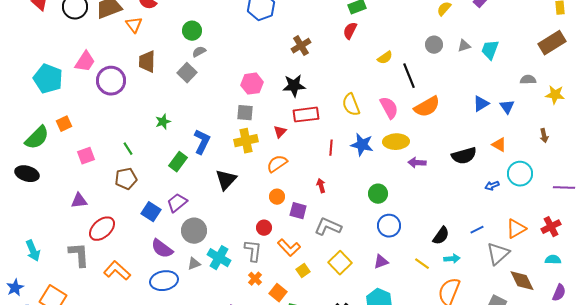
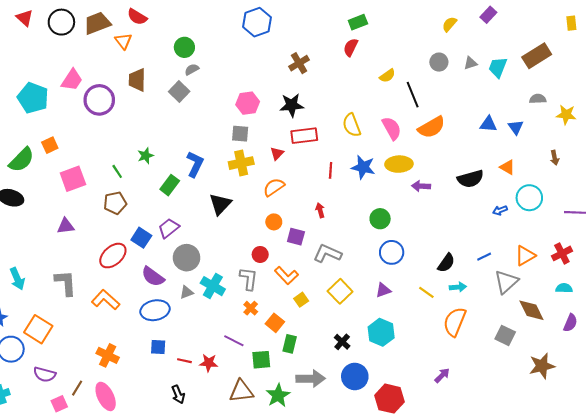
brown rectangle: (552, 43) -> (537, 56), moved
blue triangle: (481, 104) -> (488, 124), turned 36
green star: (163, 122) -> (146, 156), moved
pink square: (86, 156) -> (73, 179), size x1.4
red ellipse: (102, 229) -> (113, 256), moved

